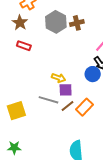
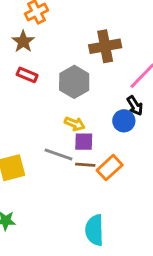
gray hexagon: (56, 22) -> (74, 82), moved
brown cross: (77, 23) -> (105, 46), size x1.5
brown line: (67, 106) -> (85, 165), turned 40

